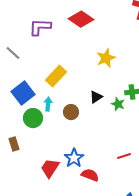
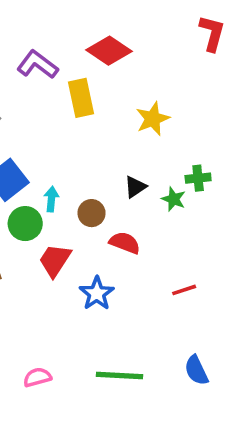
purple L-shape: (40, 27) -> (37, 65), turned 35
yellow rectangle: (56, 76) -> (81, 98), moved, turned -55
red trapezoid: (50, 168) -> (55, 260), moved
red semicircle: (90, 175) -> (125, 243), moved

